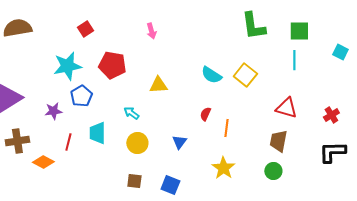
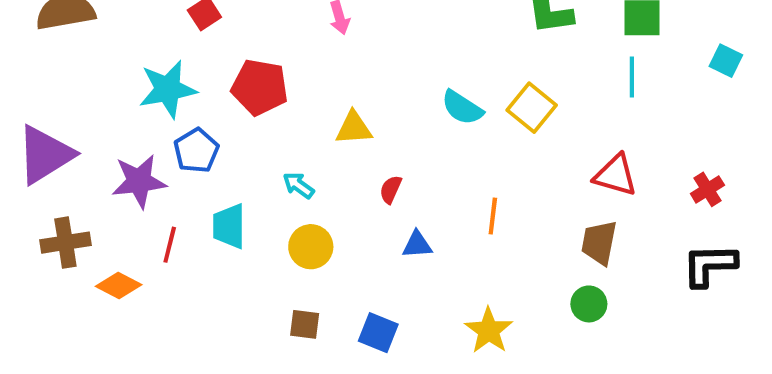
purple star: (53, 111) -> (139, 181), size x1.5
red semicircle: (205, 114) -> (391, 189), moved
blue triangle: (179, 142) -> (417, 245), moved, turned 49
yellow star: (223, 168) -> (489, 331), moved

